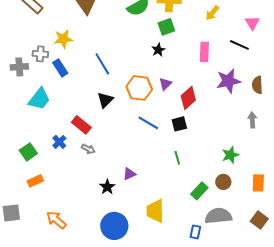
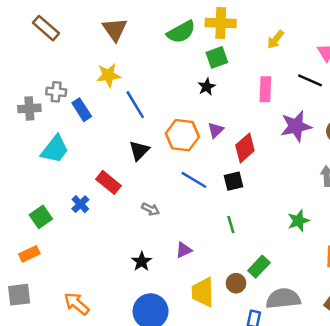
yellow star: (63, 39) -> (108, 75), moved
gray arrow: (88, 149) -> (151, 209), moved
purple triangle: (129, 174) -> (184, 250), moved
orange rectangle: (35, 181) -> (29, 254), moved
brown circle: (223, 182) -> (236, 283), moved

